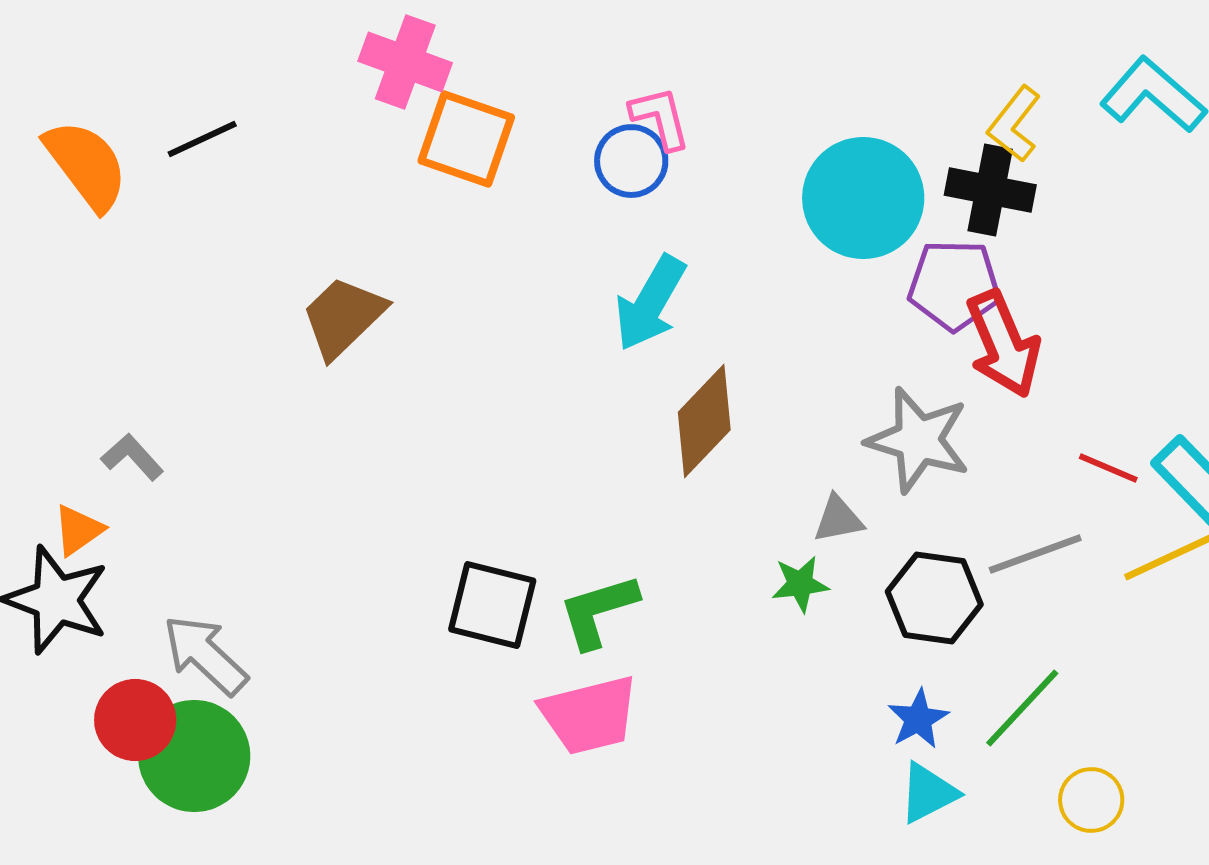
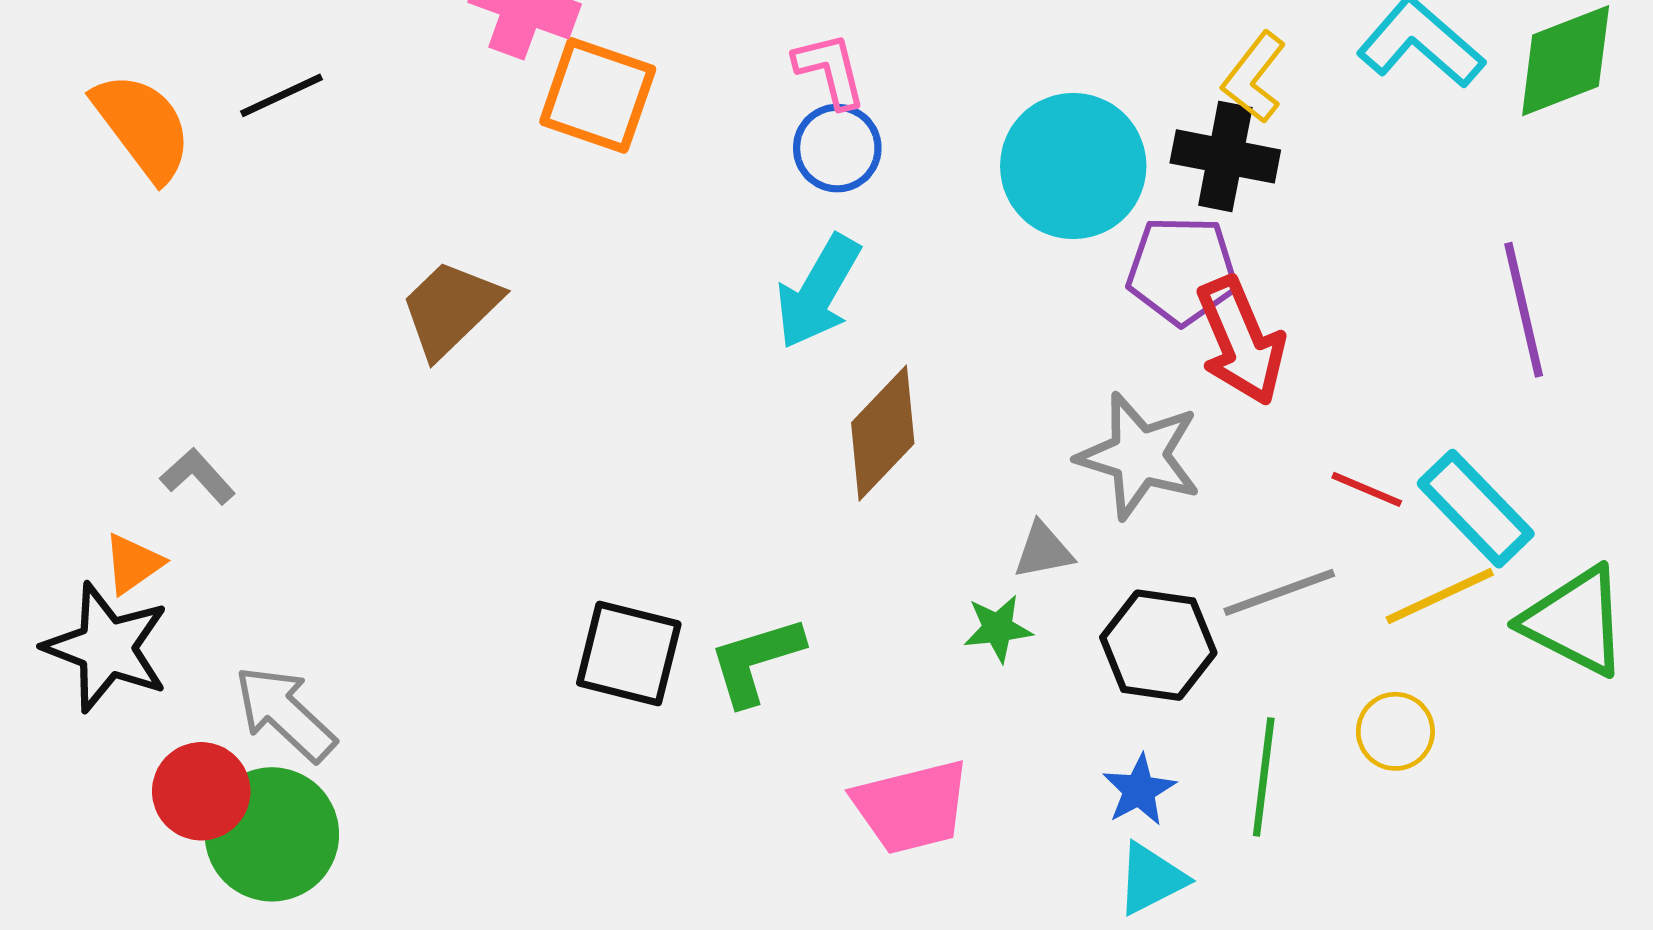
blue circle: (631, 161) -> (837, 148), moved
green line: (1022, 708) -> (1264, 777), turned -36
pink trapezoid: (589, 715) -> (912, 807), moved
yellow circle: (1091, 800) -> (1395, 731), moved

